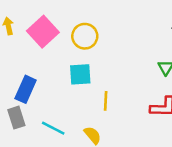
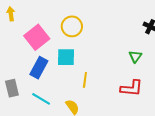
pink square: (43, 32) -> (37, 37), moved
blue rectangle: (26, 89) -> (39, 68), moved

